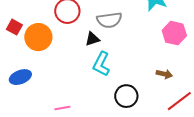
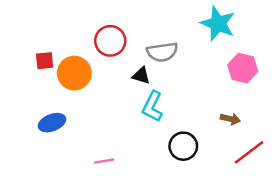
red square: (14, 27) -> (45, 61), turned -35
black triangle: (92, 39) -> (141, 76), turned 35

